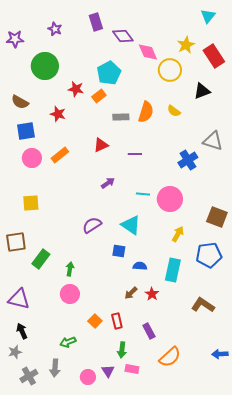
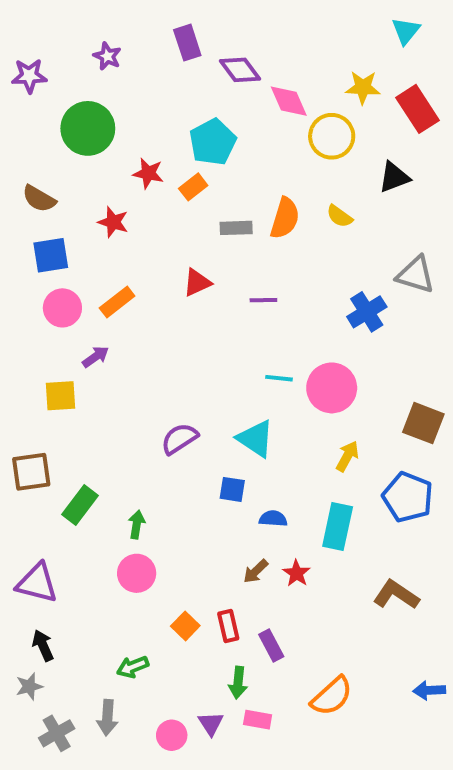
yellow star: (186, 45) -> (363, 87), turned 30
purple arrow: (108, 183) -> (96, 357), moved
blue pentagon: (209, 255) -> (408, 497), turned 30
purple rectangle: (149, 331) -> (271, 645), moved

